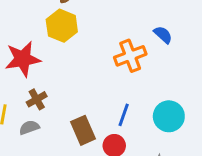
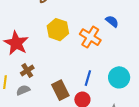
yellow hexagon: (62, 26) -> (58, 30), moved
orange cross: (130, 56) -> (90, 37), turned -35
red star: (23, 59) -> (16, 43), turned -30

